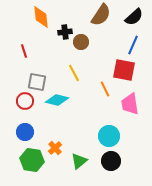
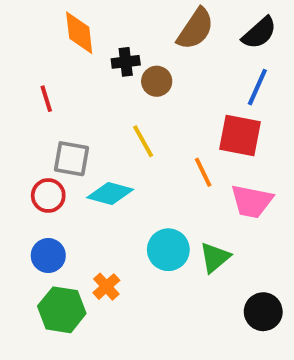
pink trapezoid: (130, 104) -> (252, 201), turned -70
cyan circle: (109, 136) -> (168, 250), moved
green triangle: (79, 161) -> (215, 257), moved
black circle: (111, 161) -> (263, 312), moved

